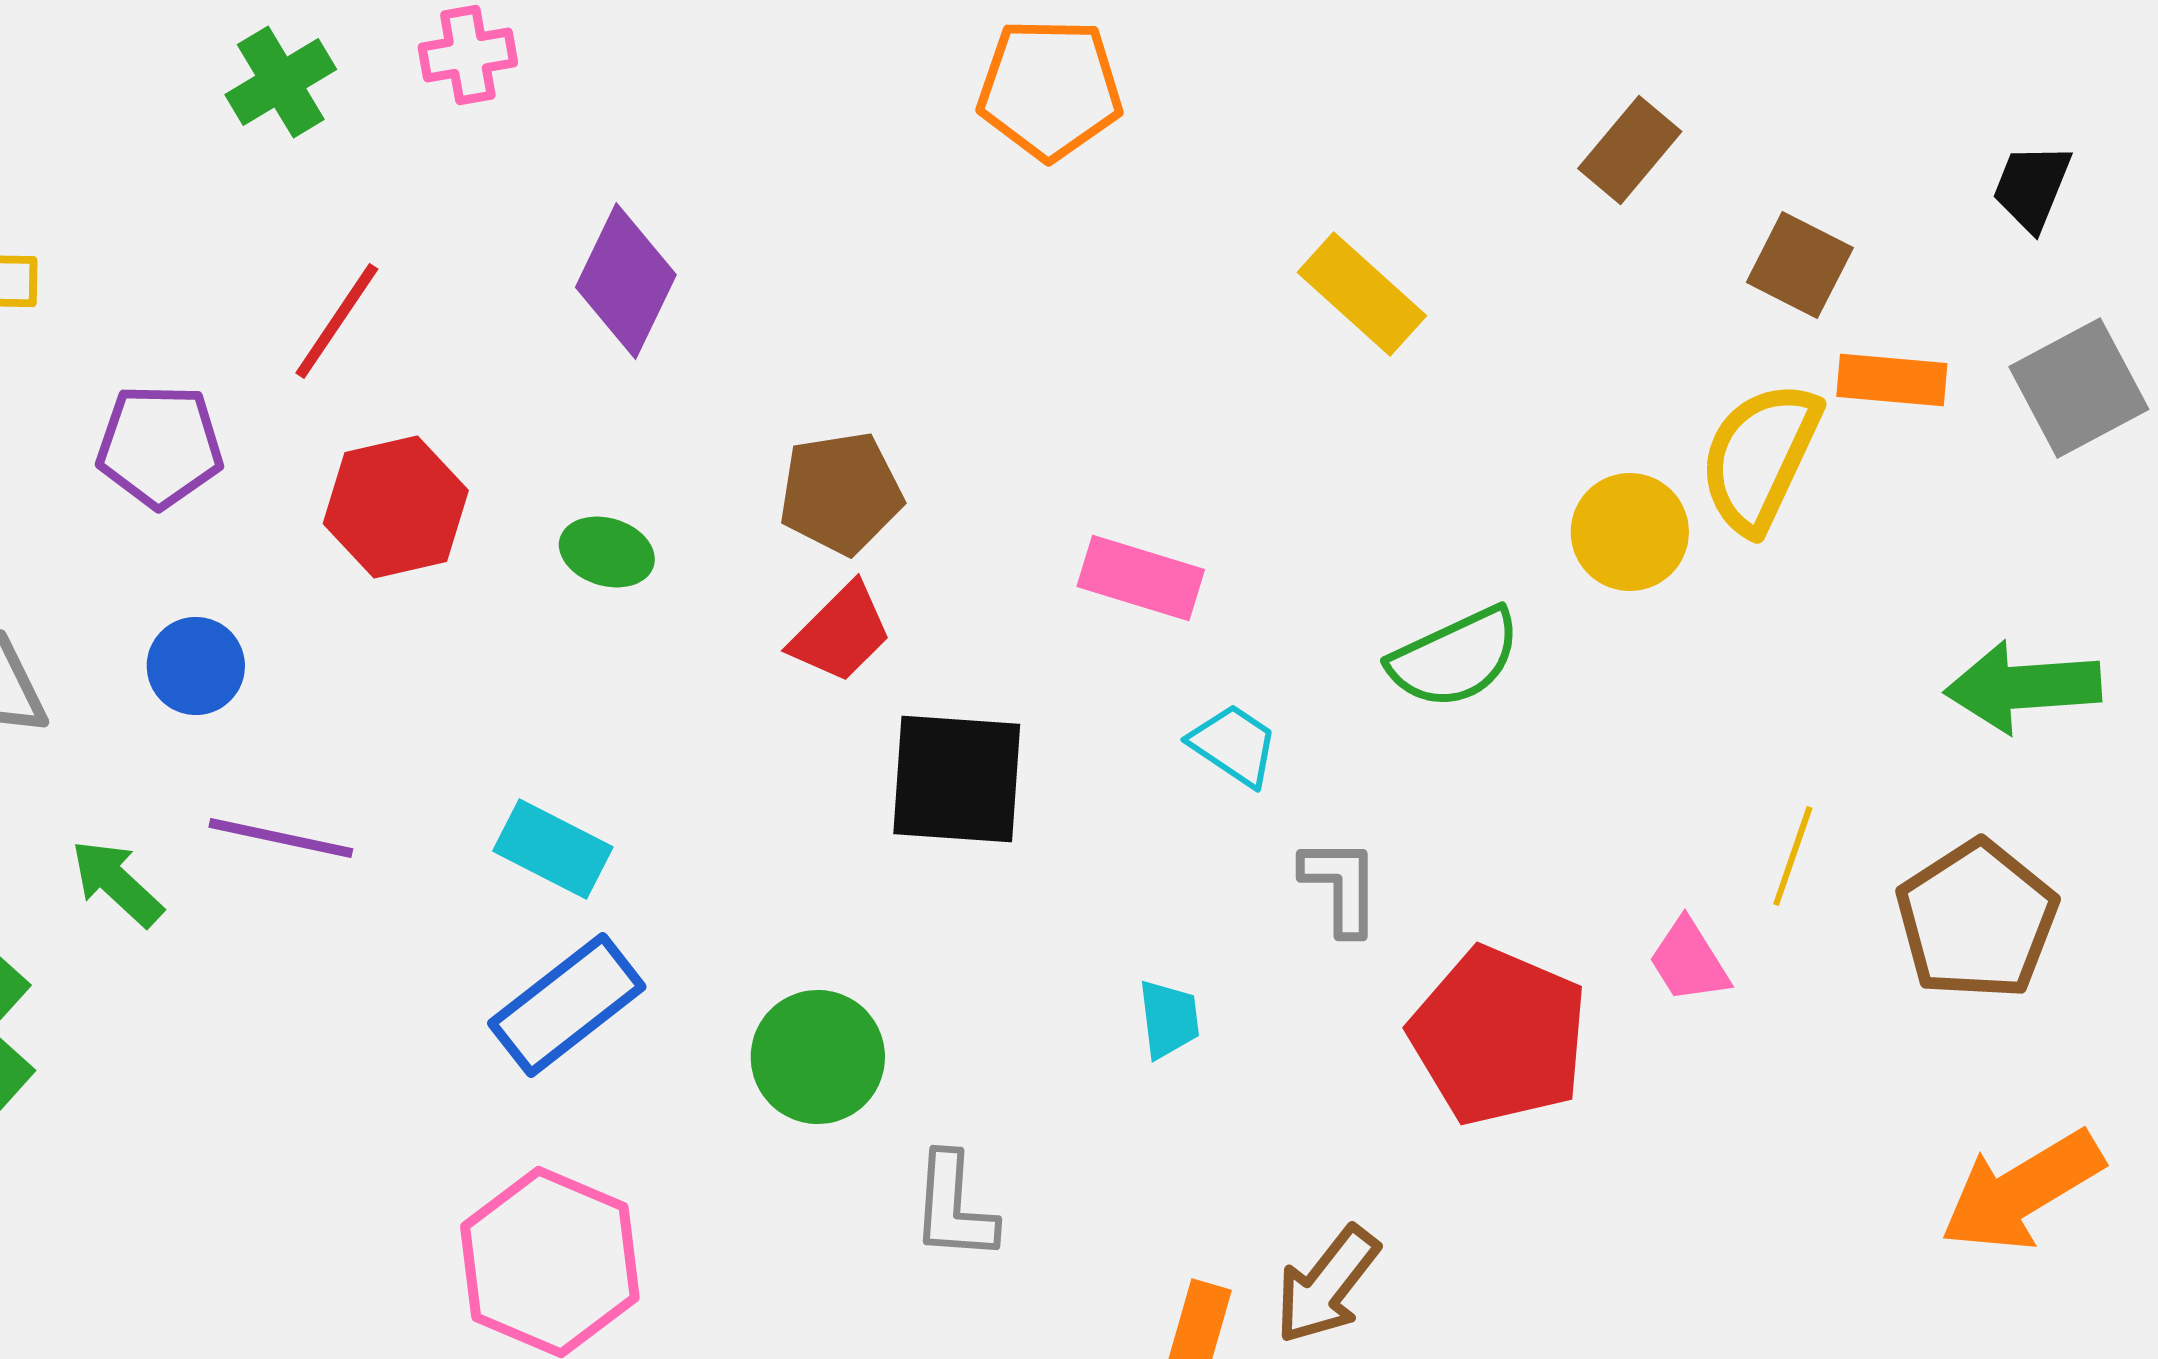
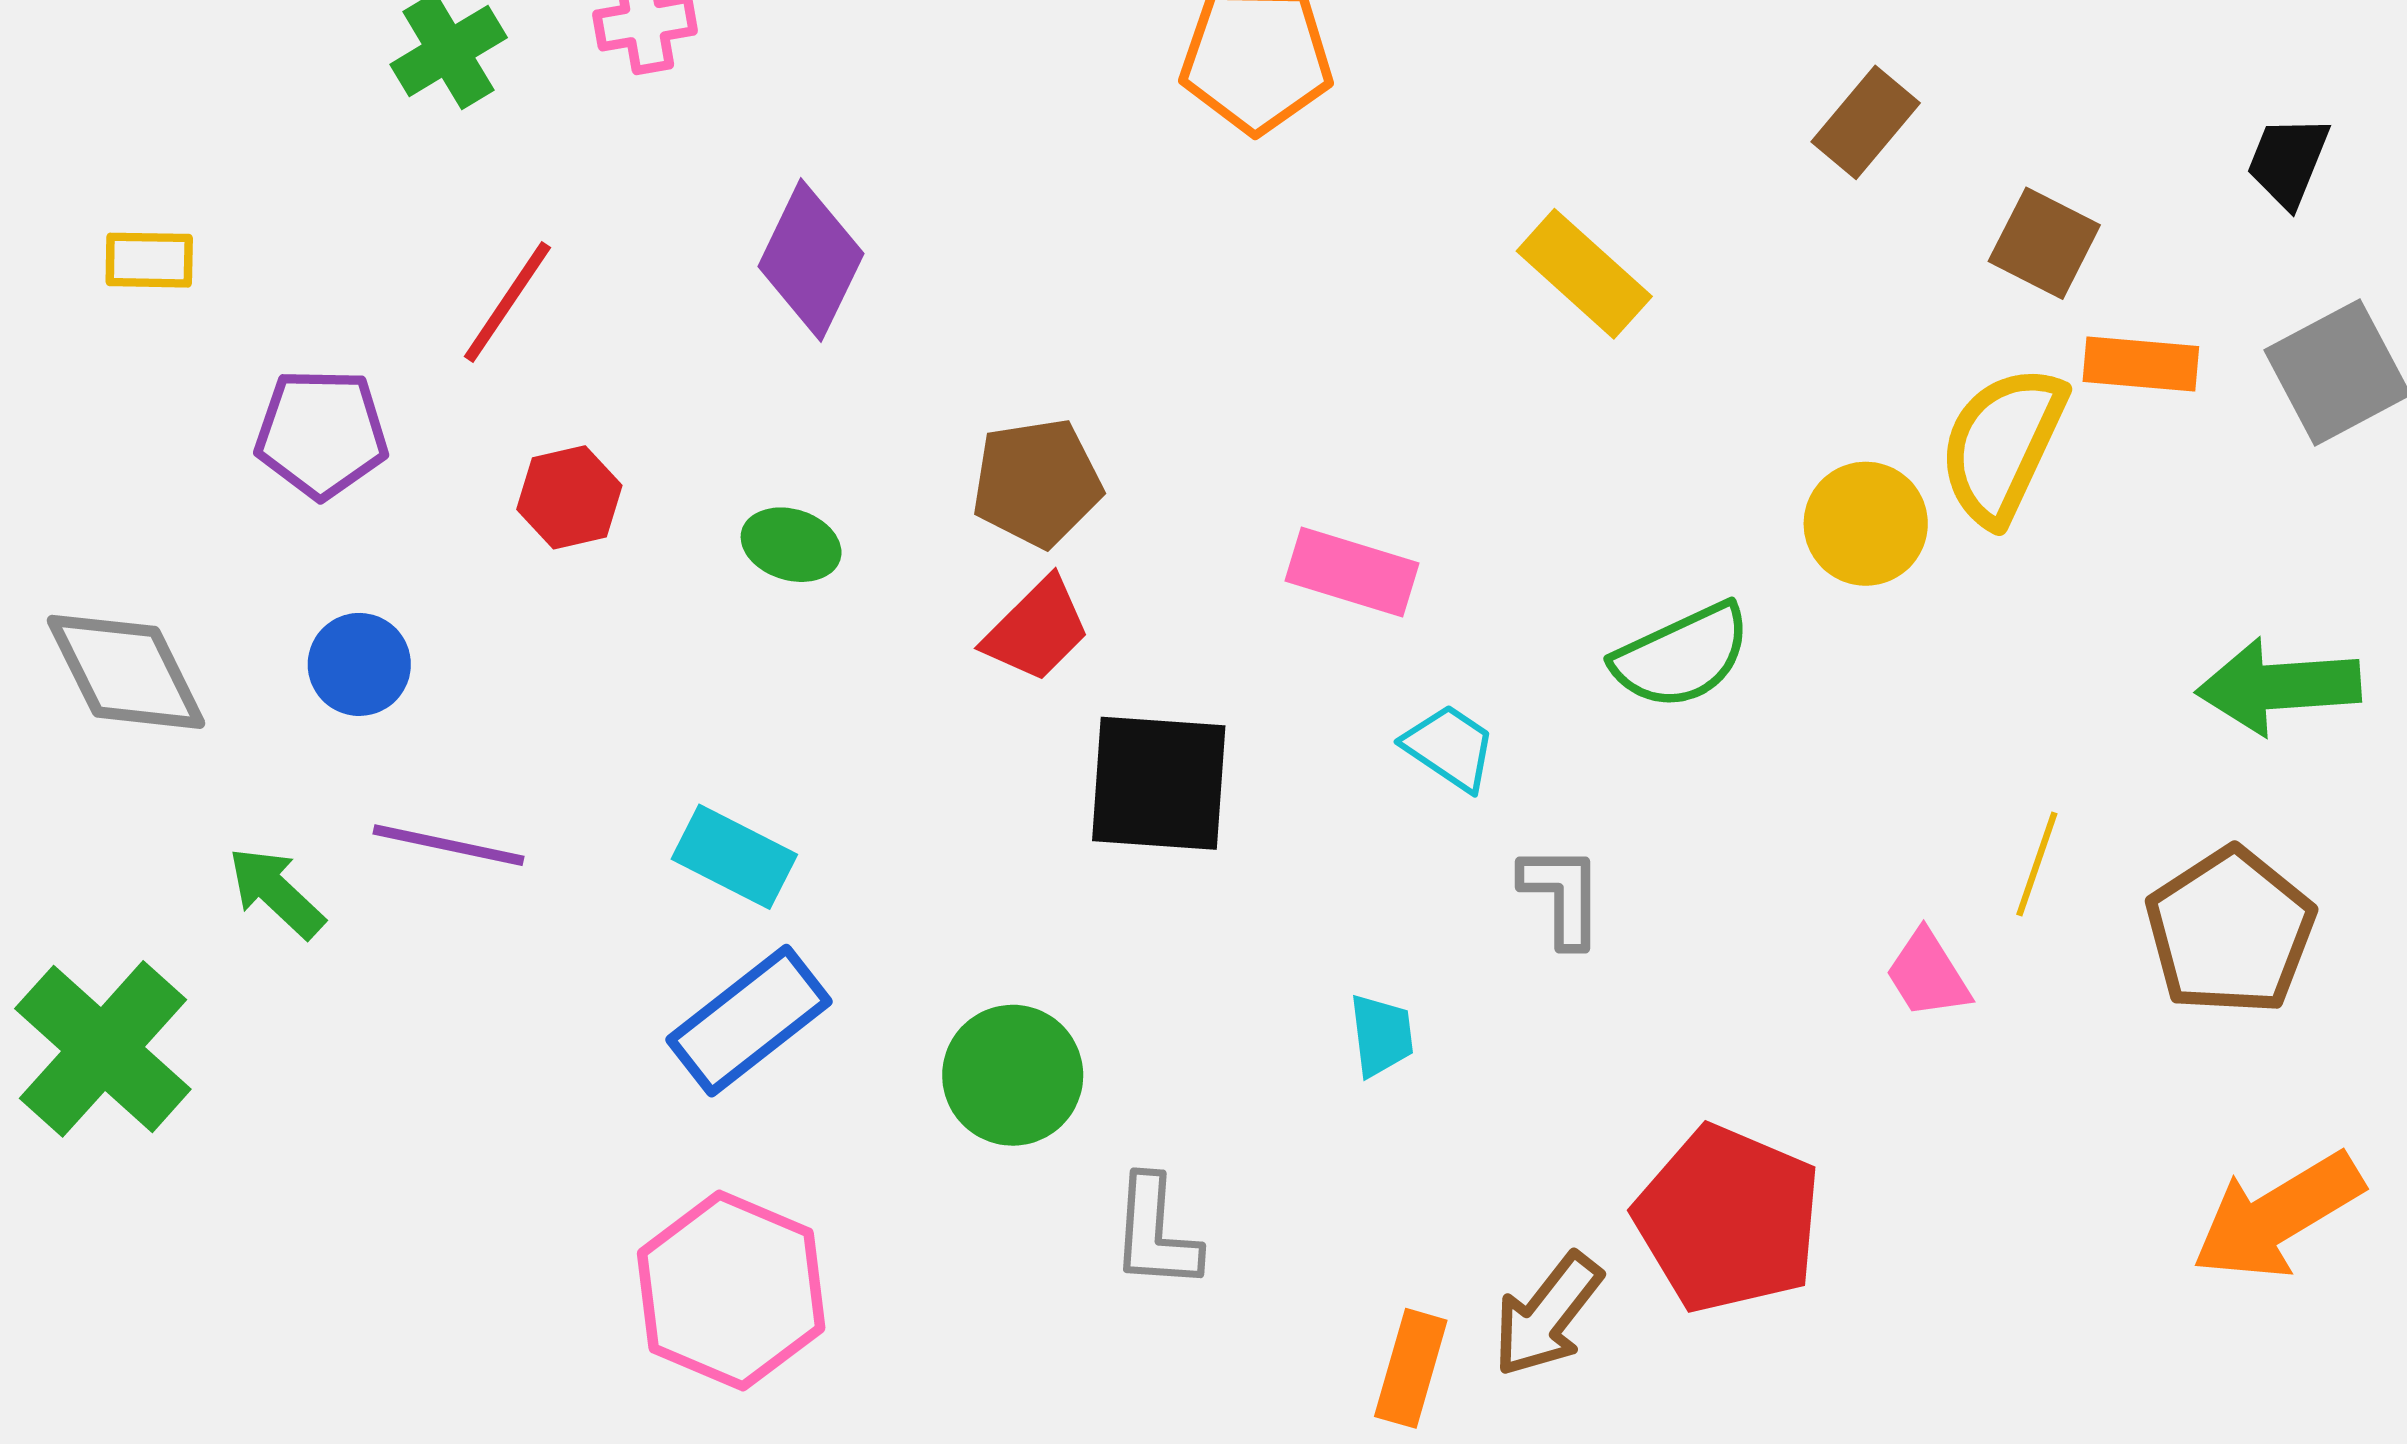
red hexagon: (396, 507) -> (569, 497), size x0.7
red pentagon: (1499, 1036) -> (1728, 1219), moved

